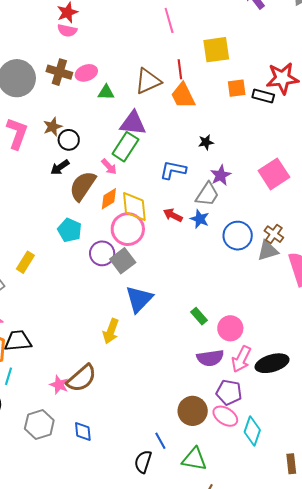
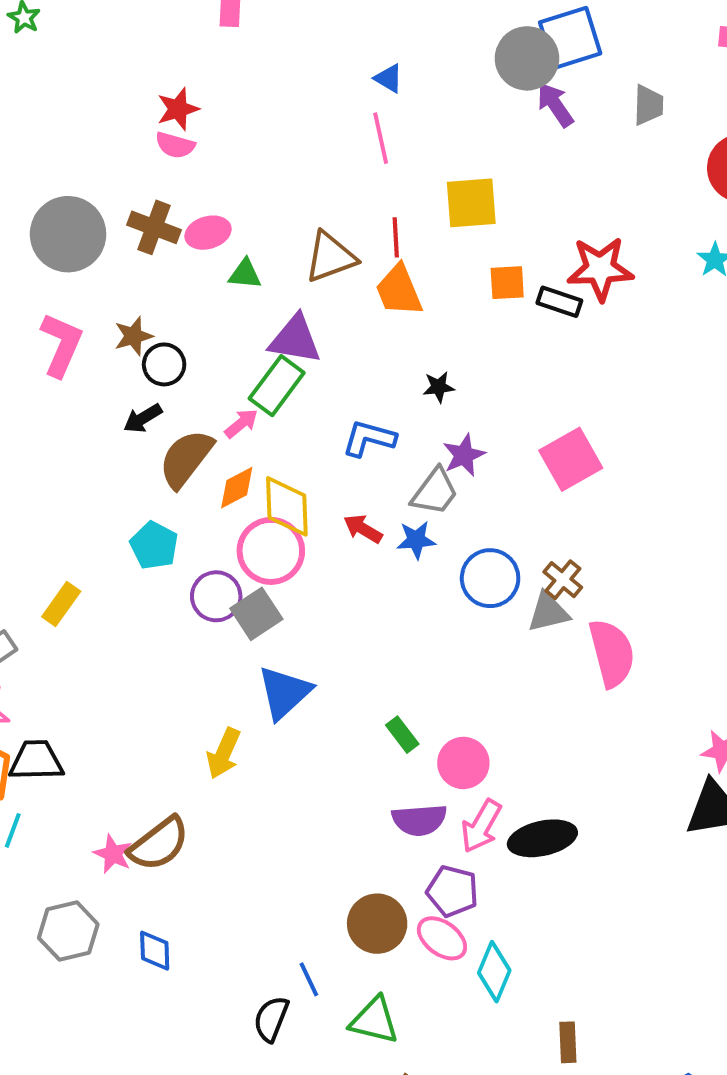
pink arrow: (109, 167) -> (241, 423), turned -90
blue star: (200, 219) -> (416, 540), turned -30

